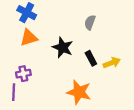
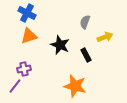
yellow arrow: (112, 63) -> (105, 37), moved
purple line: (14, 92) -> (15, 86), turned 35

